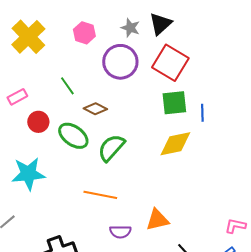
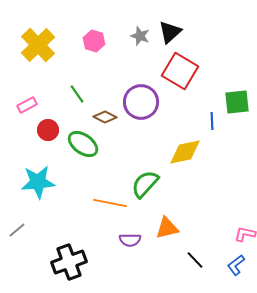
purple circle: (120, 62) -> (141, 102), moved
green square: (174, 103) -> (237, 102), moved
green semicircle: (111, 148) -> (145, 184), moved

